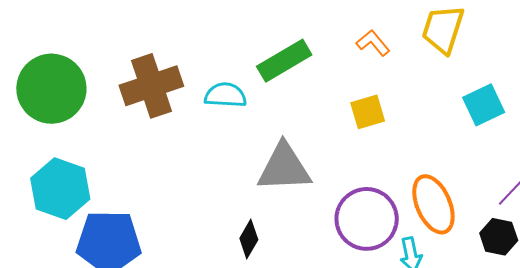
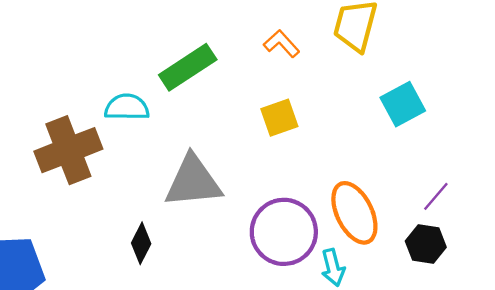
brown cross: (151, 86) -> (68, 150), moved
black diamond: (249, 239) -> (141, 243), moved

